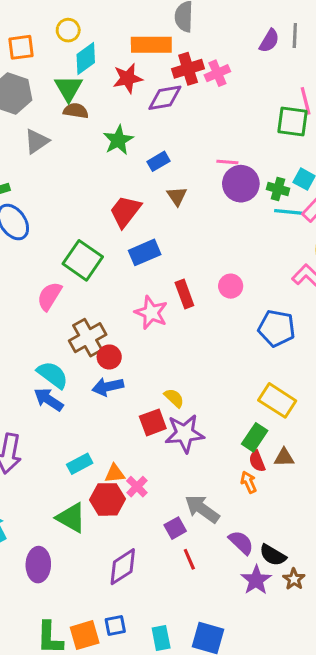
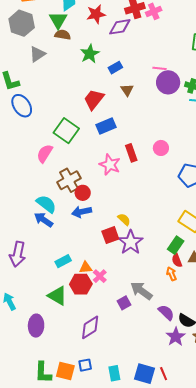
purple star: (185, 433) -> (131, 242), turned -30
red line: (189, 559) -> (164, 374), moved
orange square: (85, 635) -> (65, 371), turned 30

